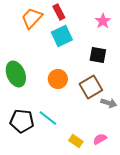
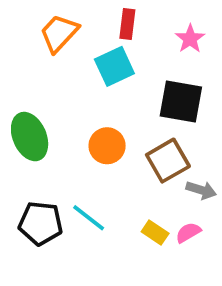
red rectangle: (59, 12) -> (127, 24), moved, turned 35
black square: (98, 55) -> (181, 101), size x1.4
pink semicircle: (100, 139) -> (188, 233), moved
yellow rectangle: (76, 141) -> (155, 233), moved

